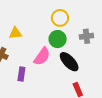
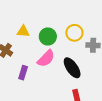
yellow circle: (60, 18) -> (74, 33), moved
green circle: (58, 39) -> (48, 36), moved

